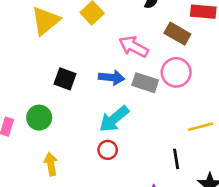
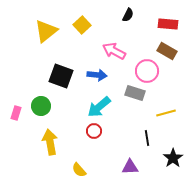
brown rectangle: (177, 34) -> (167, 51), moved
black square: (65, 79) -> (61, 76), size x1.4
gray rectangle: (145, 83) -> (135, 93), moved
yellow arrow: (51, 164) -> (50, 142), size x1.4

